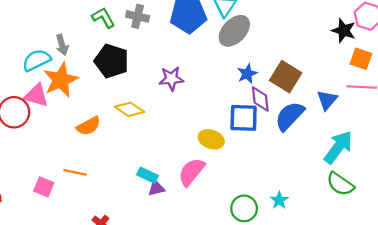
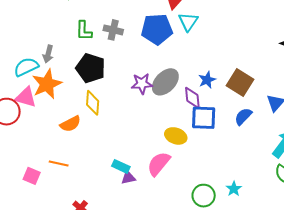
green L-shape: (103, 18) -> (84, 31), turned -150
gray ellipse: (234, 31) -> (165, 82), moved
gray arrow: (62, 45) -> (48, 54), turned 30
purple diamond: (260, 99) -> (192, 98), moved
yellow diamond: (130, 109) -> (93, 103), moved, turned 60
blue semicircle: (290, 116) -> (243, 116), size x0.7

